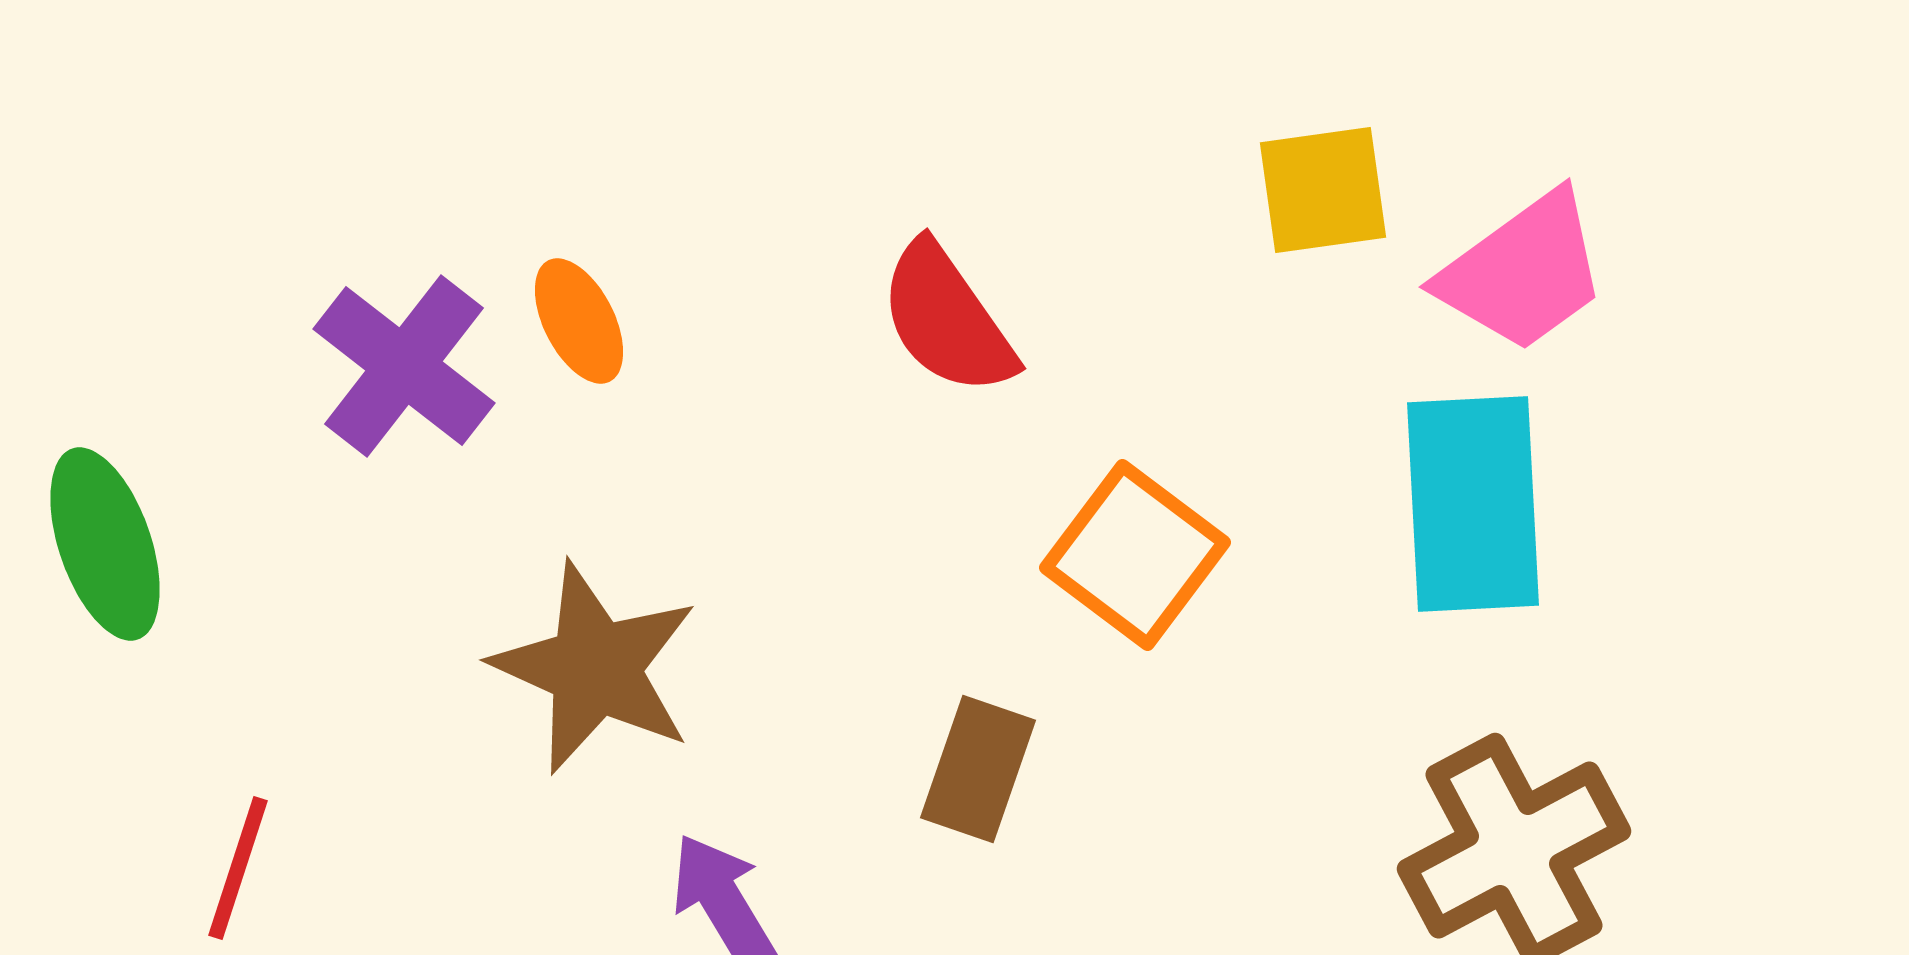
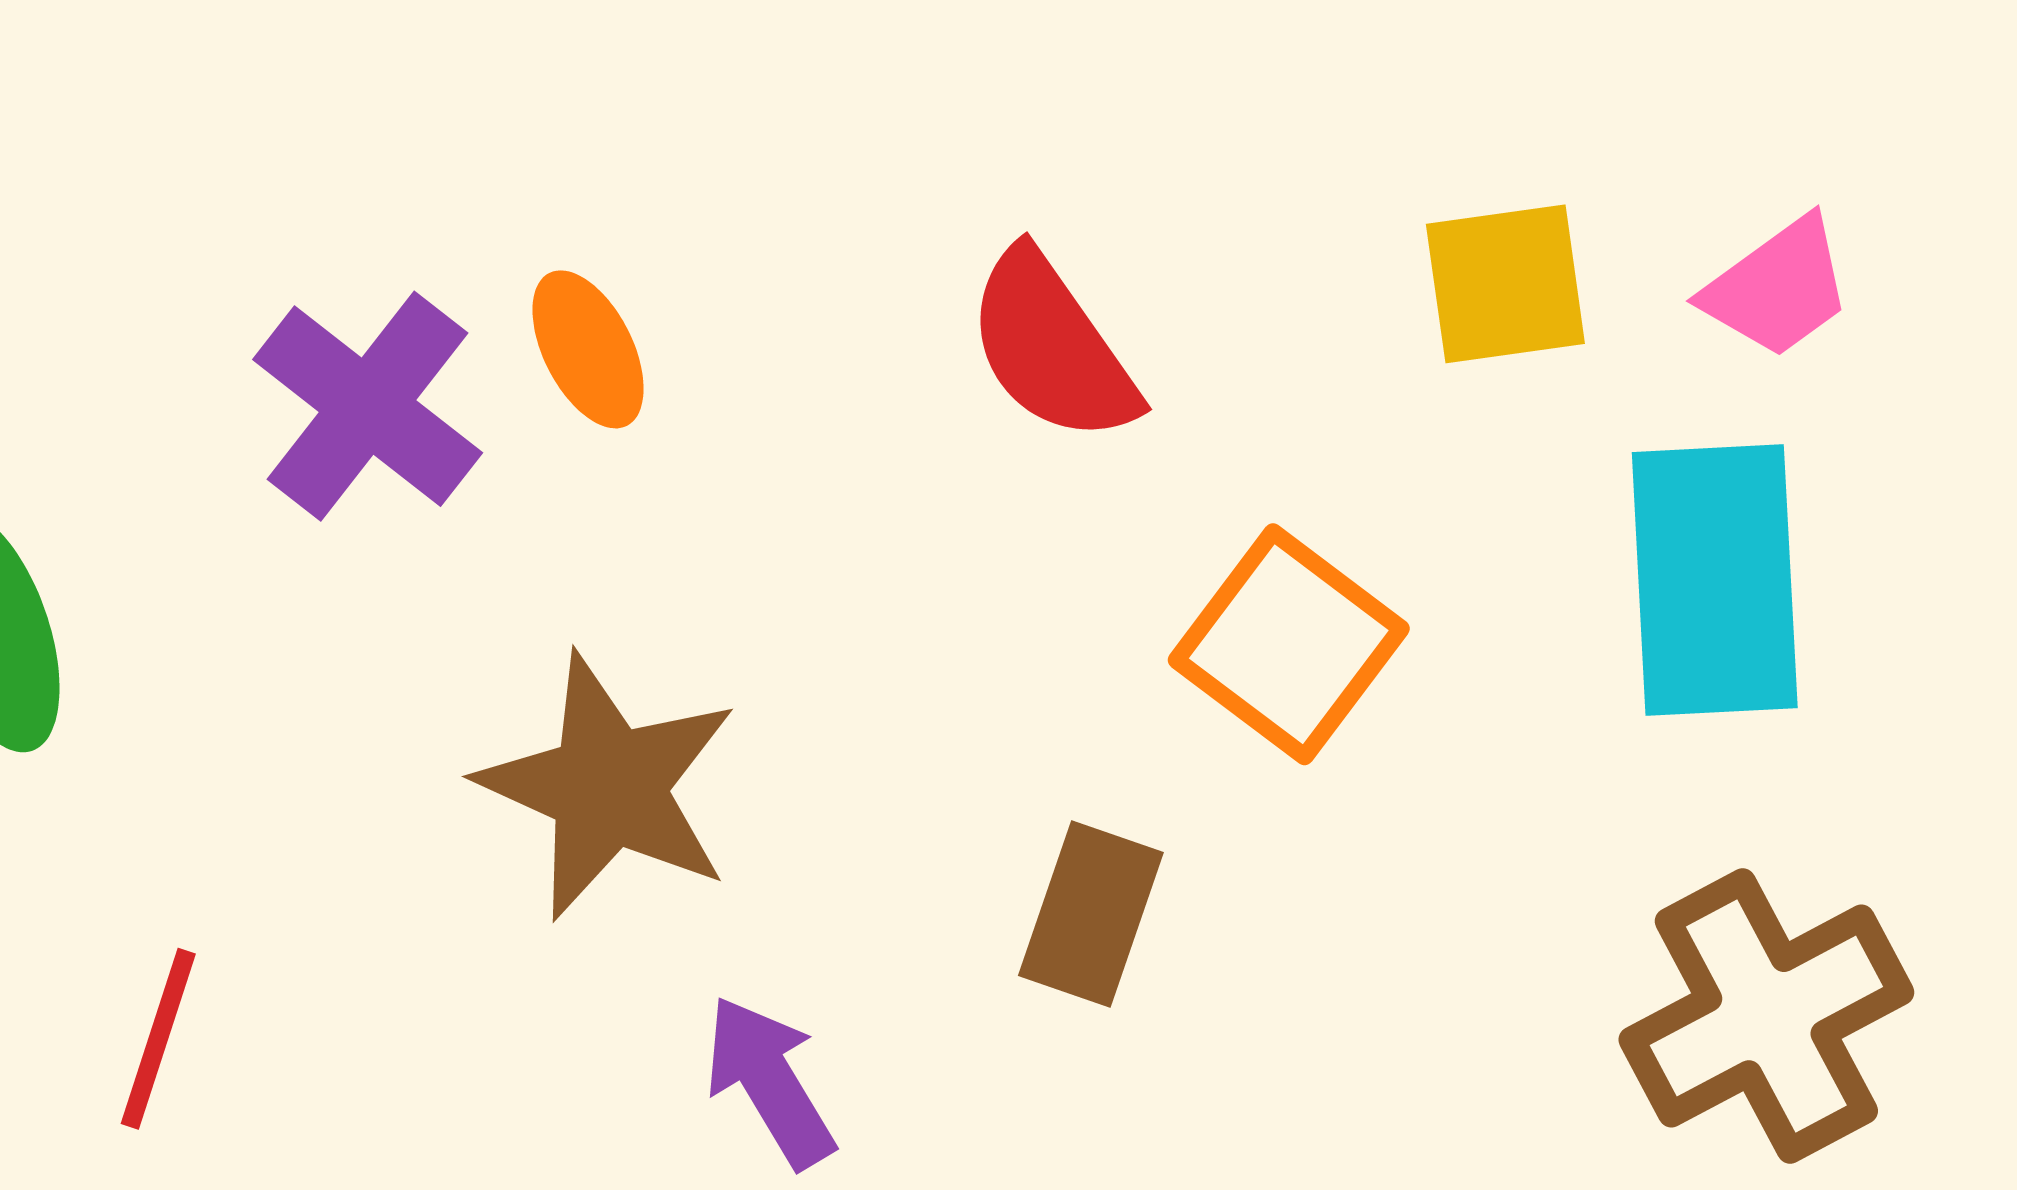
yellow square: (1323, 190) -> (1505, 284), moved
pink trapezoid: (1523, 272) -> (1778, 288), size x0.7

